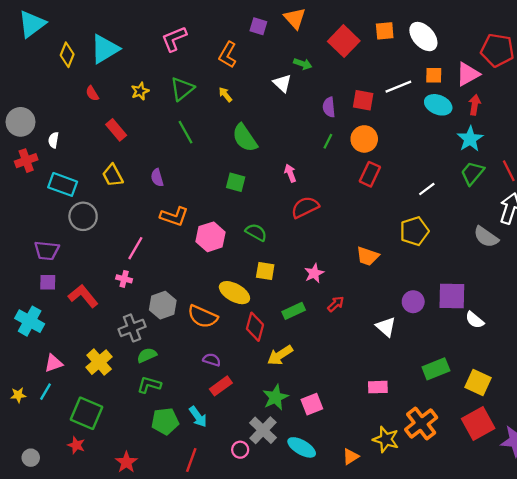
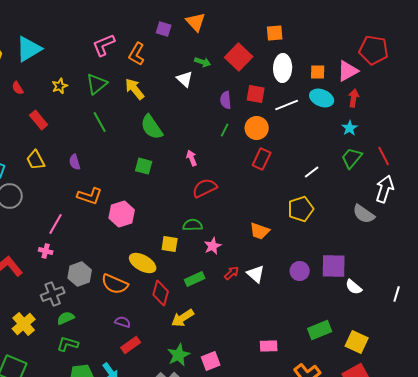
white ellipse: (423, 37) -> (283, 68), moved, turned 44
pink L-shape: (174, 39) -> (104, 45), moved
red square: (344, 41) -> (239, 57), moved
white line: (398, 87) -> (287, 105), moved
yellow arrow: (225, 95) -> (135, 89), size x1.6
cyan star: (470, 139) -> (350, 128), size x0.7
green semicircle: (256, 232) -> (193, 225), moved, turned -30
white triangle: (386, 327) -> (256, 274), moved

